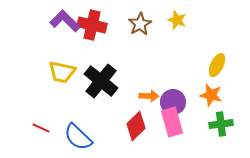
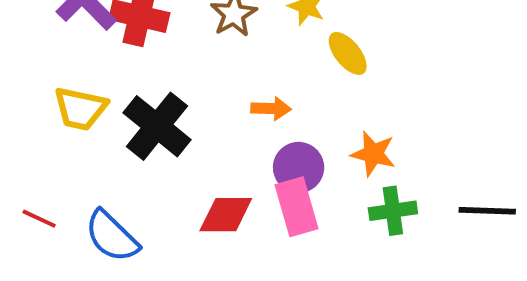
yellow ellipse: (217, 65) -> (348, 53), moved, turned -65
orange arrow: (149, 96) -> (271, 109), moved
red diamond: (136, 126) -> (226, 215), turned 44

